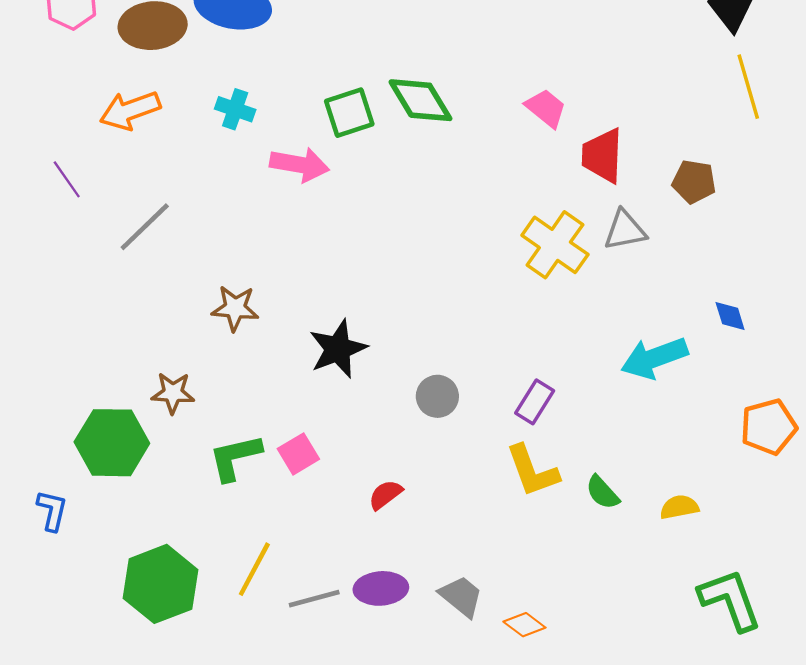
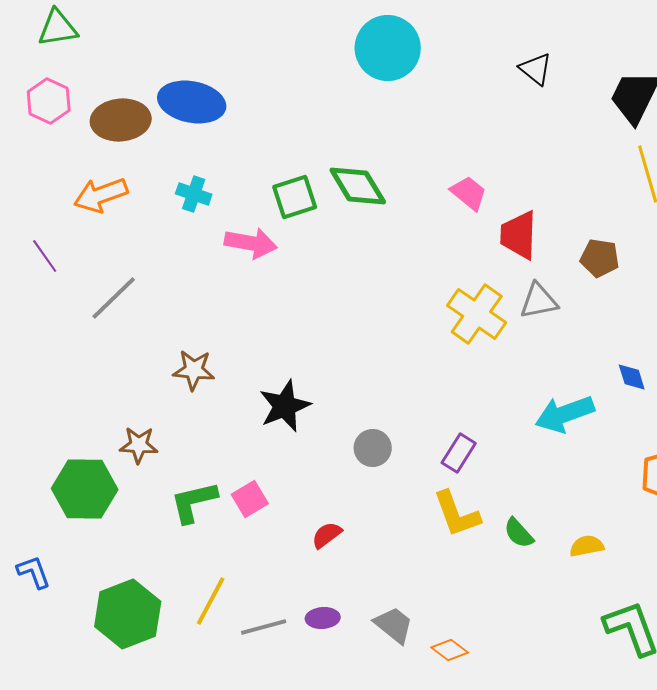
blue L-shape: (52, 510) -> (34, 572), moved, turned -33
purple ellipse: (381, 588) -> (323, 618), size x0.7

